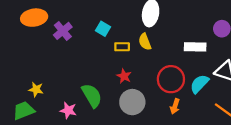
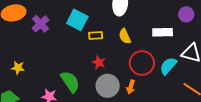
cyan square: (103, 29) -> (77, 20), size x1.5
yellow semicircle: (145, 42) -> (125, 36), moved
yellow star: (36, 89) -> (18, 68), moved
orange arrow: (175, 106) -> (131, 87), moved

